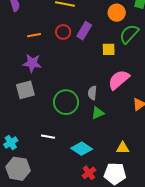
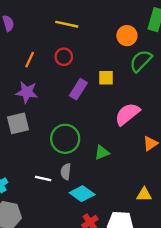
purple rectangle: (84, 31) -> (78, 89), moved
orange line: (34, 35) -> (30, 60), turned -56
yellow square: (109, 49) -> (106, 78), moved
gray semicircle: (92, 93) -> (66, 172), moved
yellow triangle: (123, 148) -> (144, 195), moved

